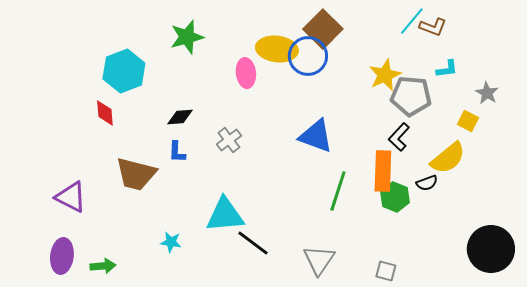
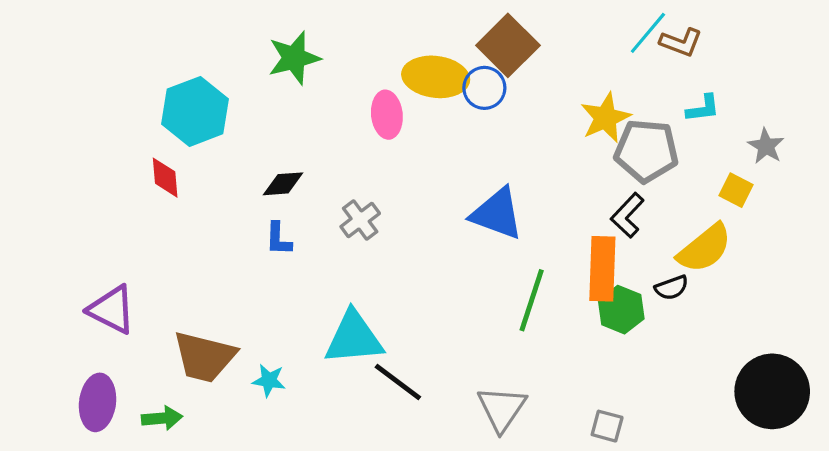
blue circle: (308, 56) -> (484, 88), size x0.7
brown trapezoid: (136, 174) -> (204, 357), moved

